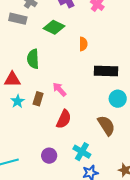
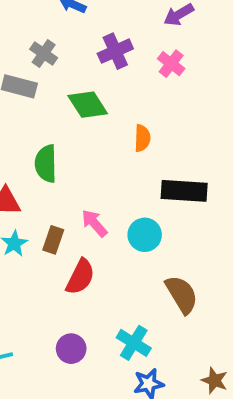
green diamond: (54, 27) -> (88, 105), turned 30
cyan circle: (118, 99) -> (145, 235), moved
red semicircle: (64, 119) -> (80, 277), moved

